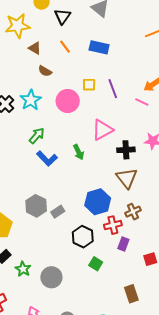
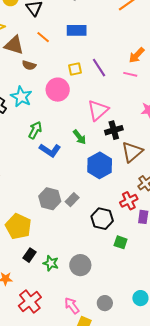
brown triangle: (35, 48) -> (14, 45), size x1.5
black cross: (126, 150) -> (114, 130), moved
brown triangle: (127, 178) -> (132, 152), turned 40
blue hexagon: (98, 202) -> (100, 165), moved

